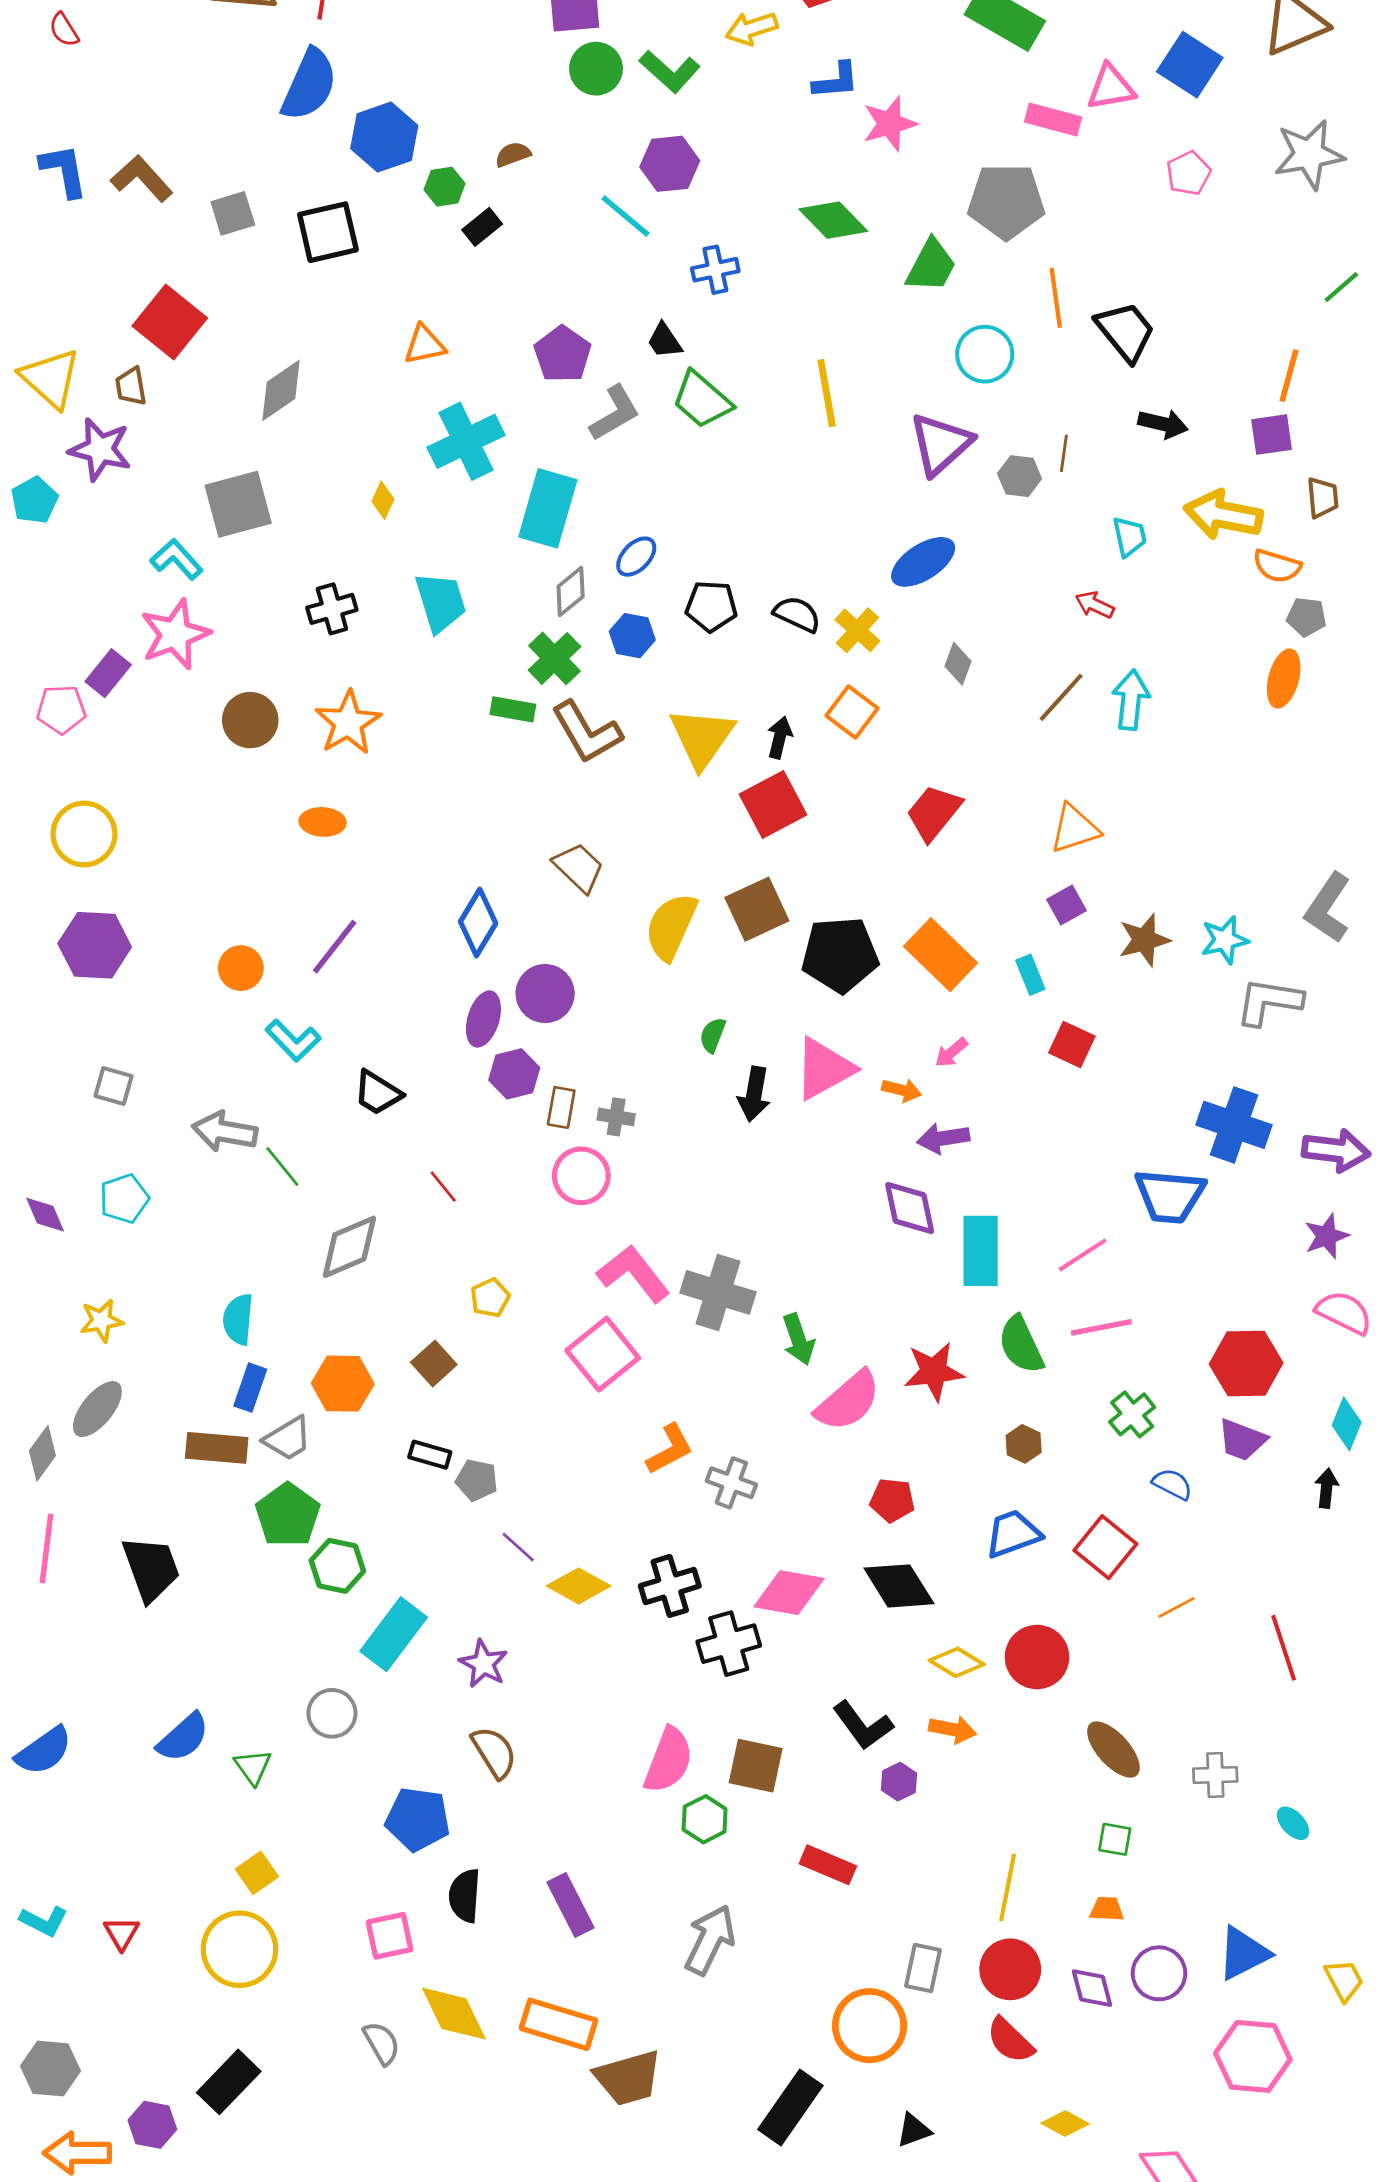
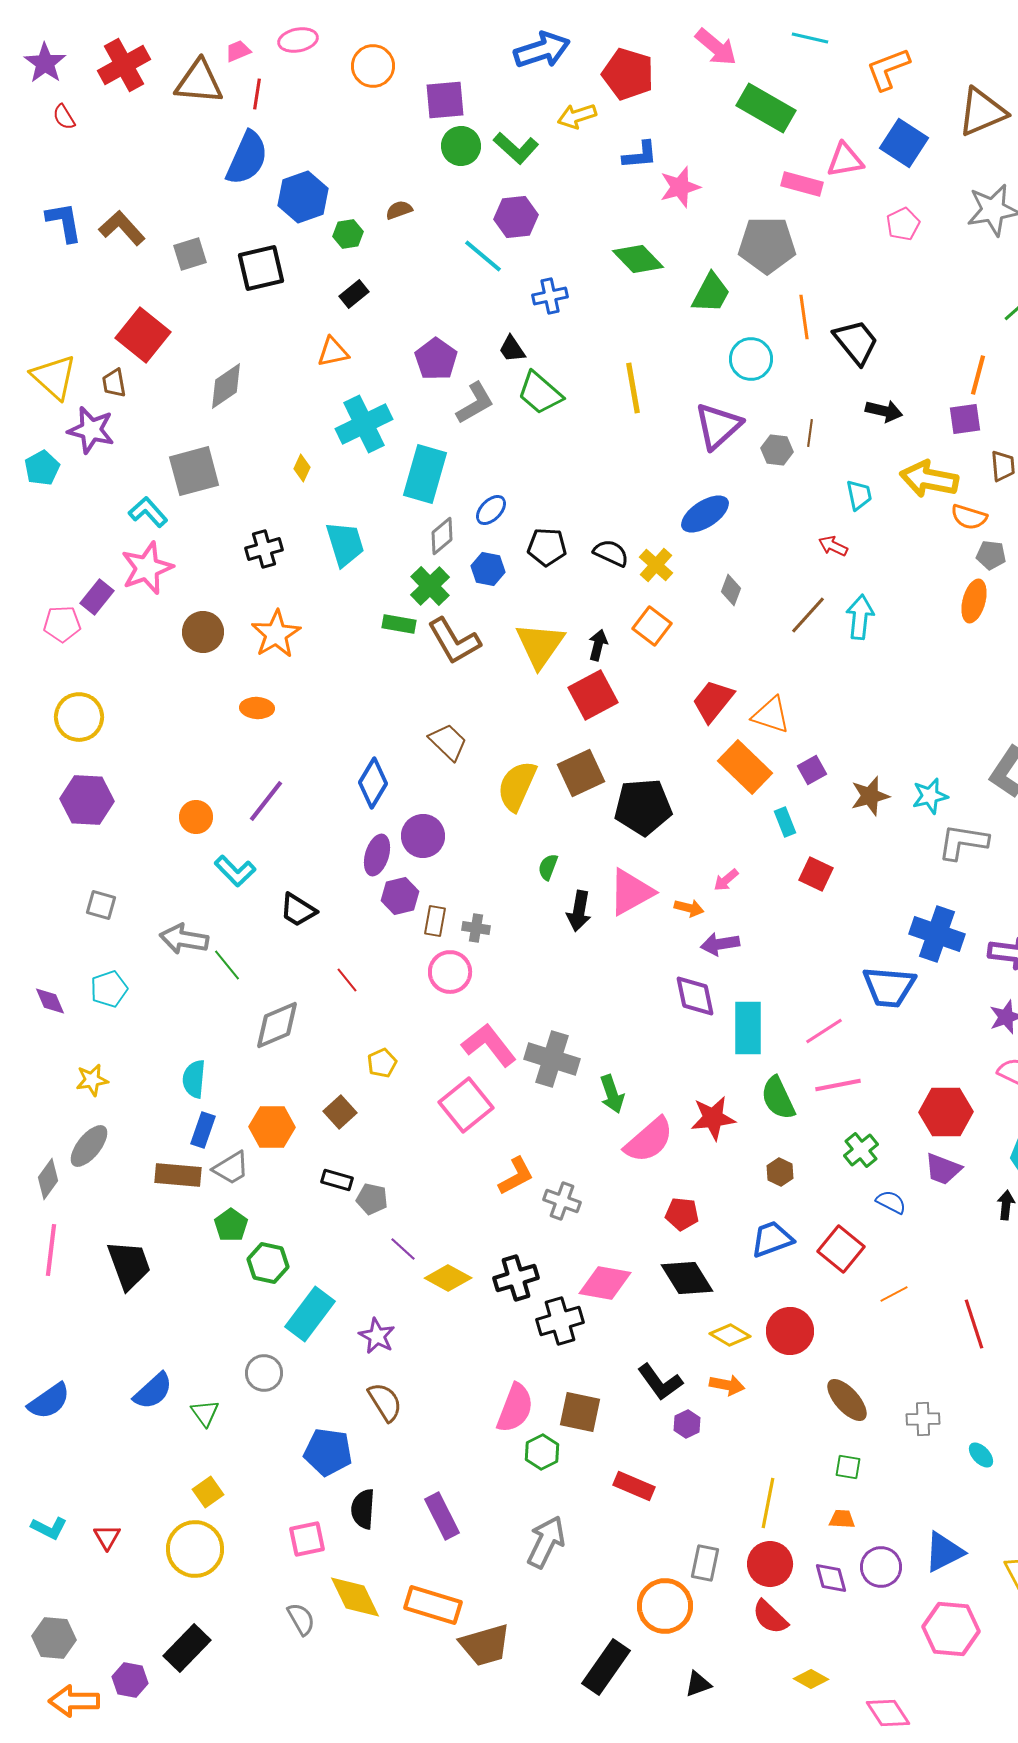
black rectangle: (482, 227) -> (354, 294), moved
orange triangle: (1075, 829) -> (771, 715), moved, turned 36
orange rectangle: (941, 955) -> (745, 767), moved
green pentagon: (288, 1515) -> (231, 1225), size x0.7

